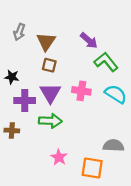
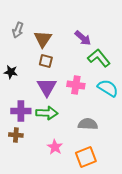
purple cross: (25, 100) -> (21, 111), moved
brown cross: (12, 130) -> (16, 135), moved
gray semicircle: (114, 145) -> (88, 124), moved
orange square: (92, 168) -> (86, 157), turned -30

